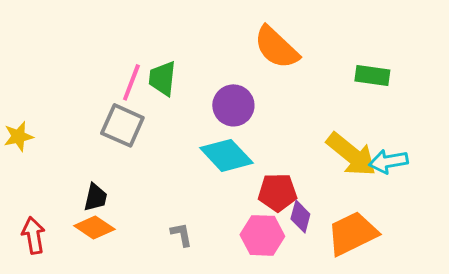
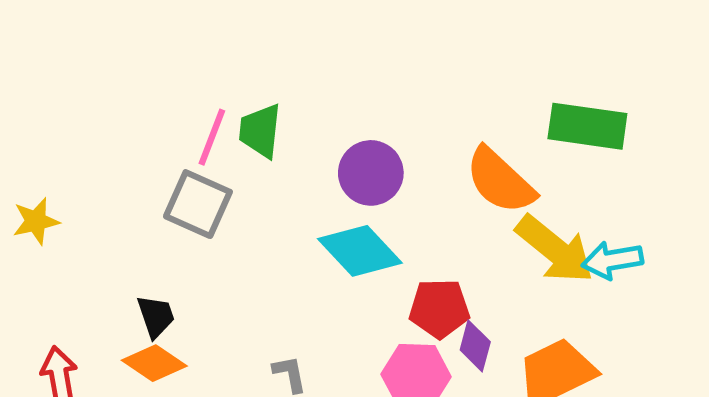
orange semicircle: (276, 47) -> (500, 181), moved
green rectangle: (372, 75) -> (587, 126), size x1.4
black trapezoid: (95, 197) -> (156, 316), turned -32

